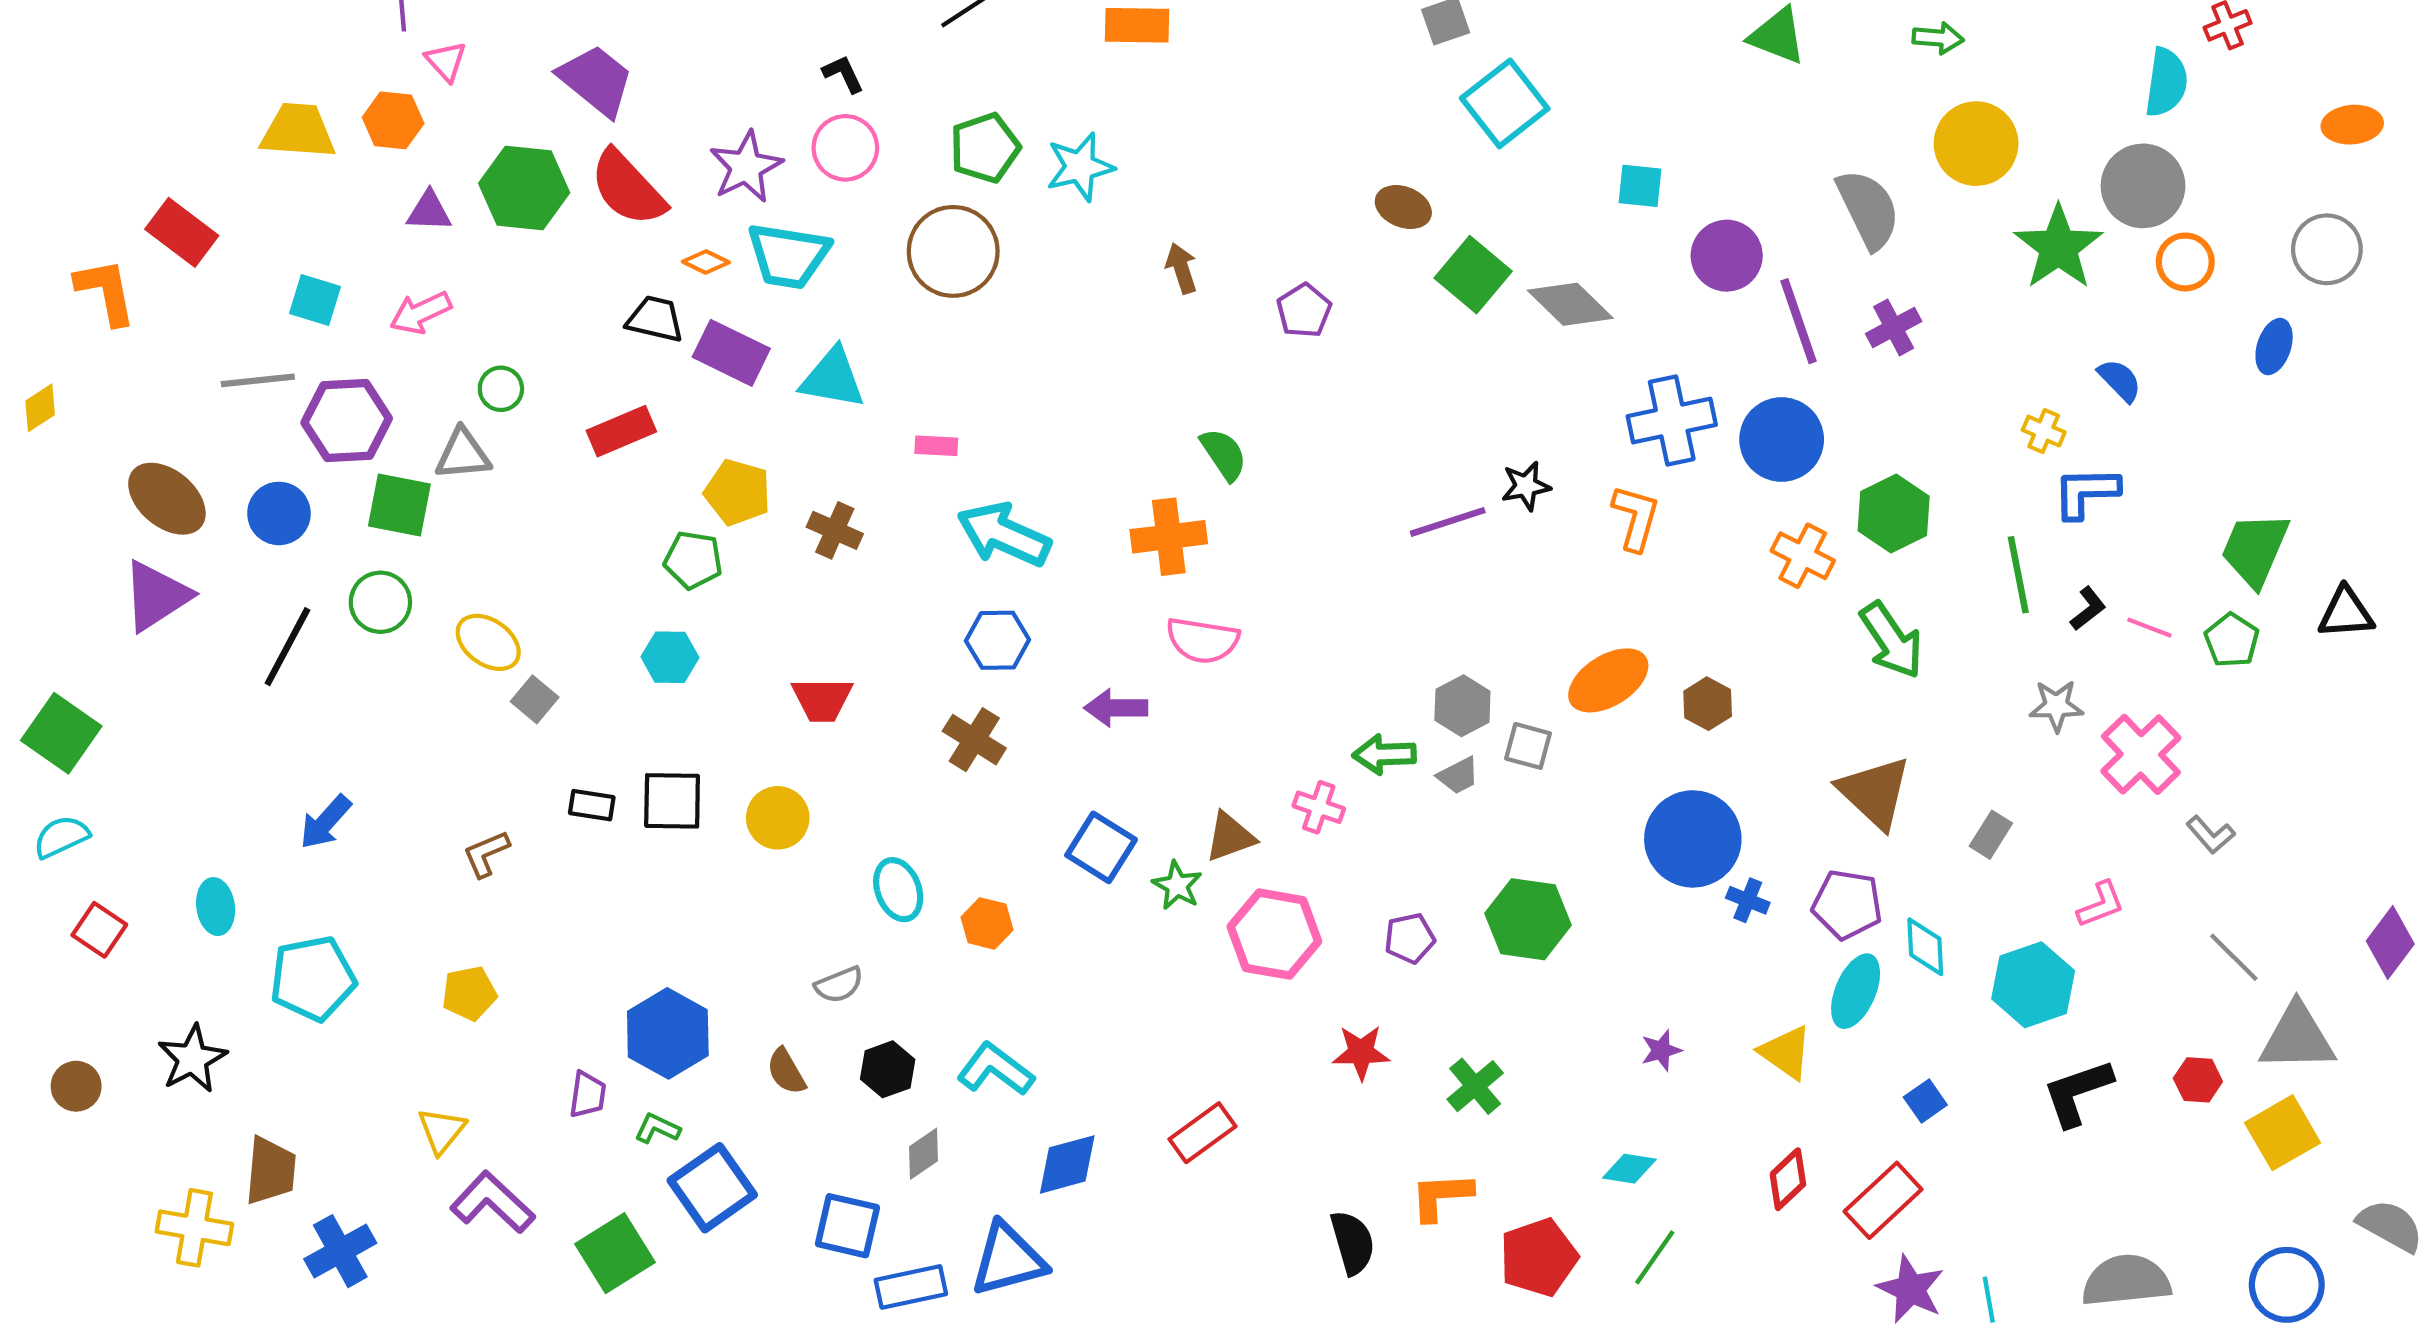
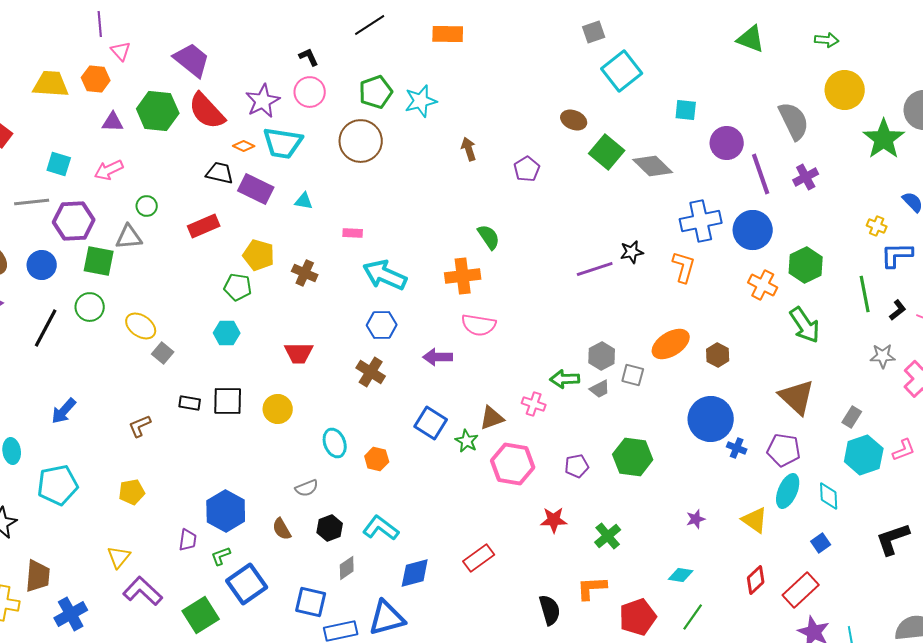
cyan triangle: (833, 378) -> (304, 201), size x0.6
cyan diamond: (1925, 947) -> (829, 496), moved
cyan hexagon: (2033, 985) -> (864, 455), moved
green L-shape: (657, 1128) -> (221, 556), turned -45

